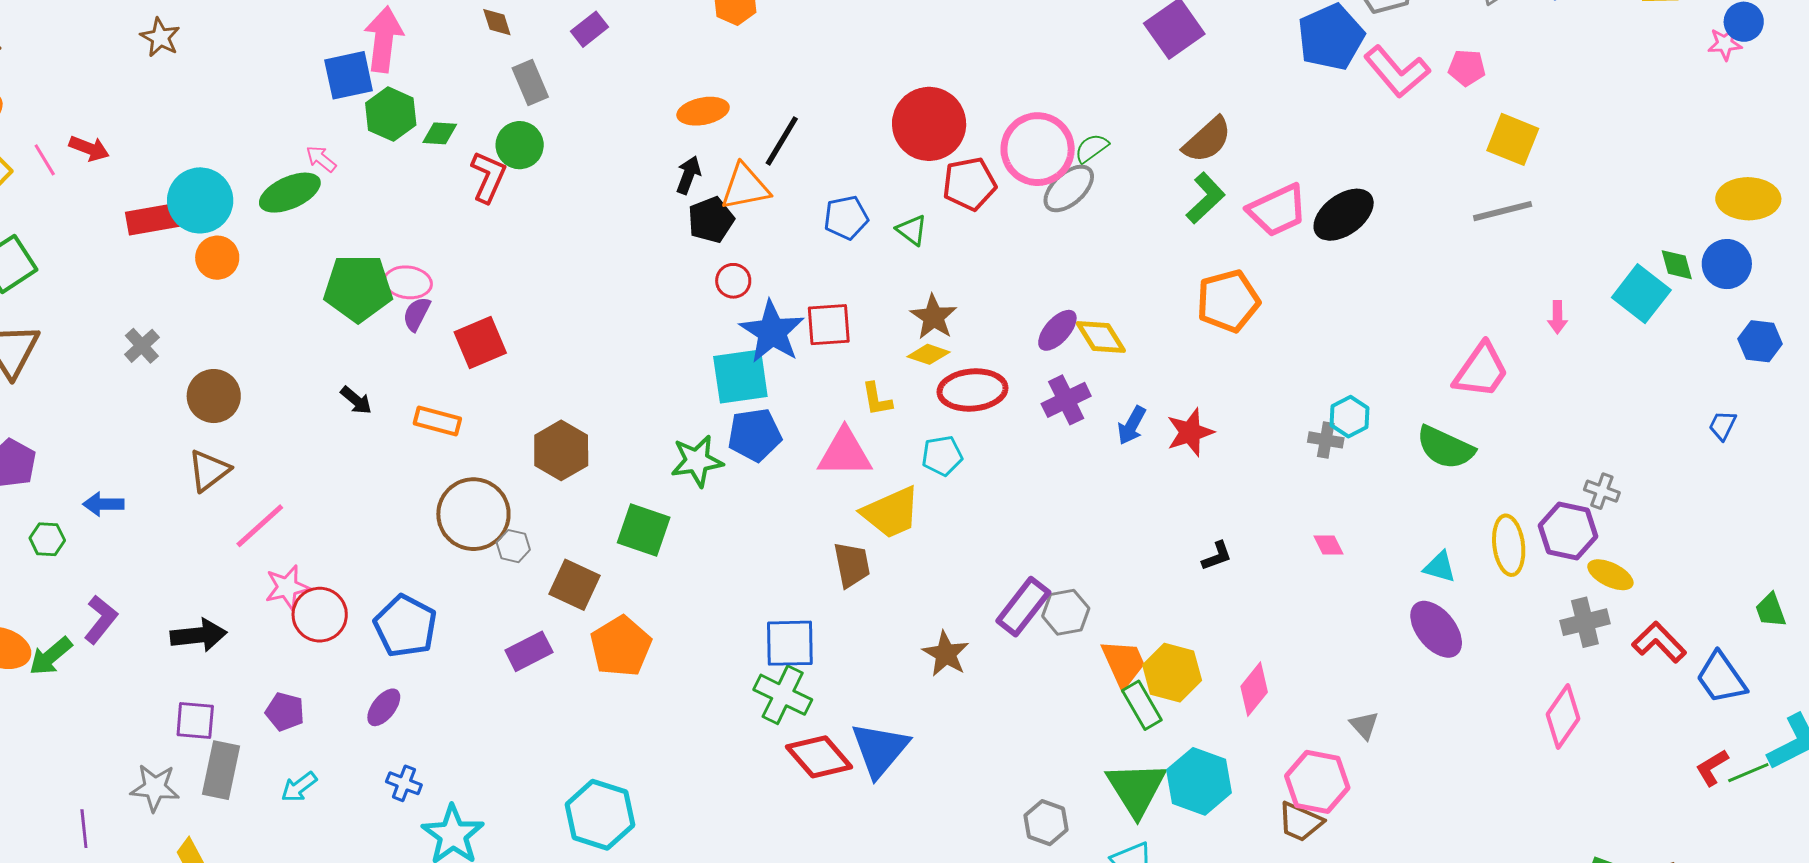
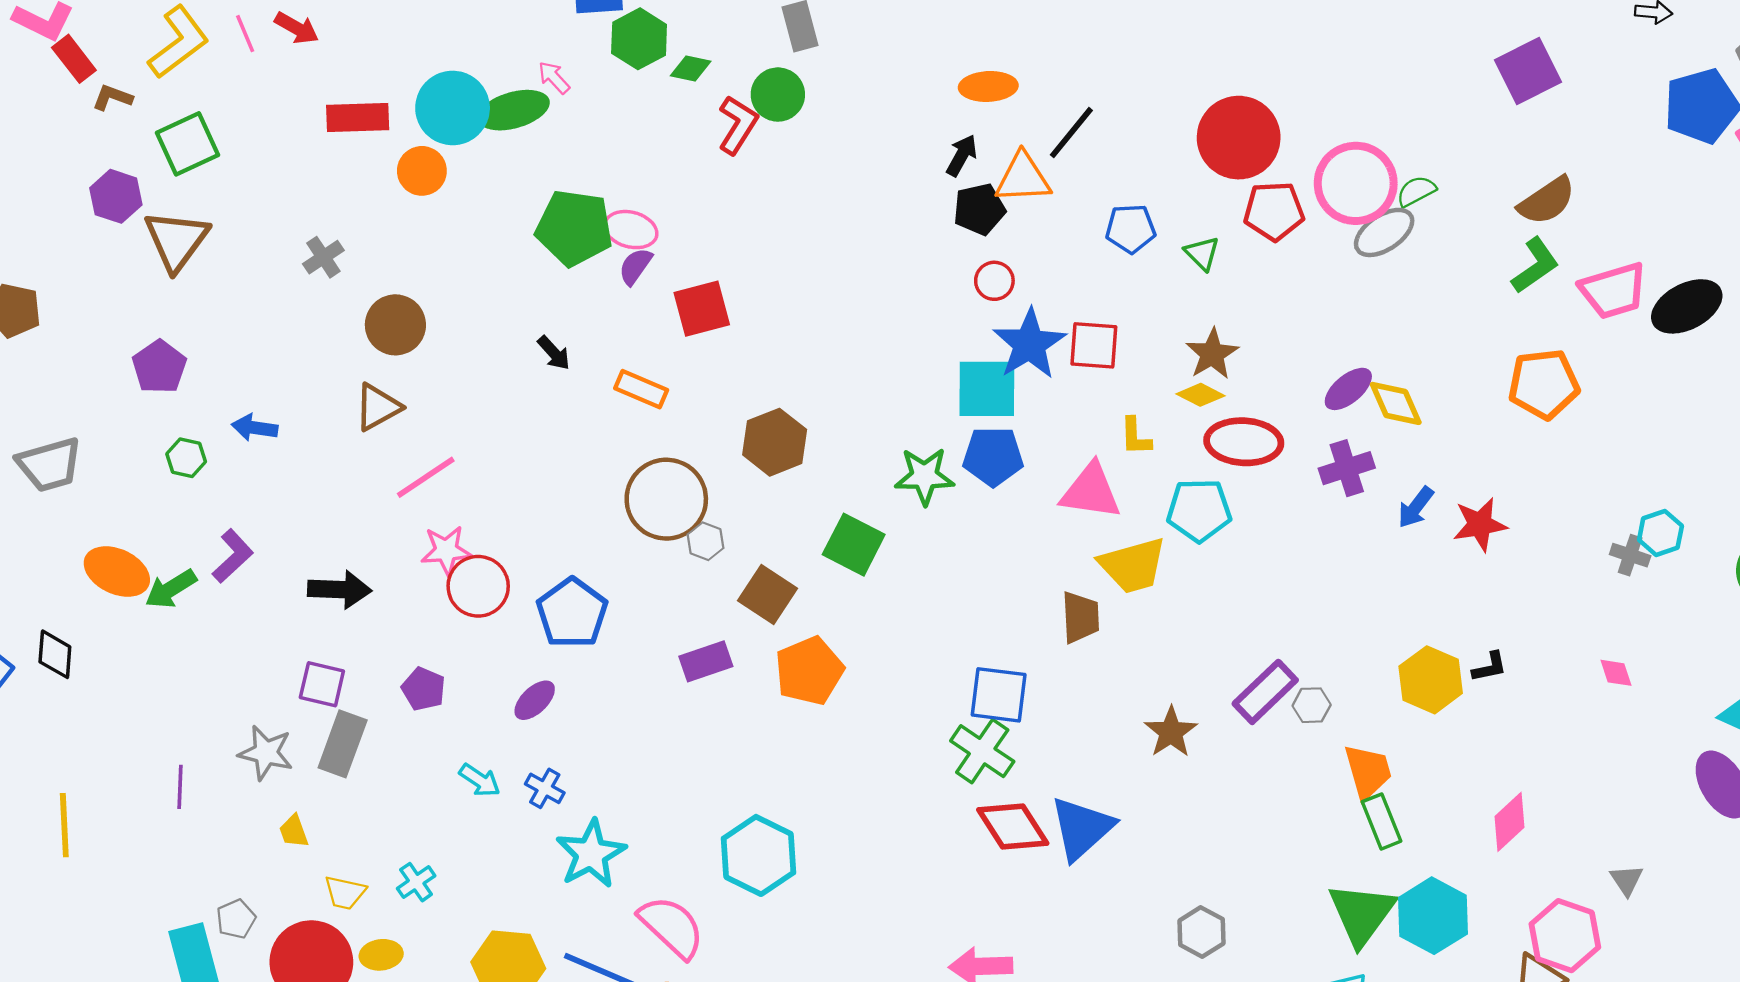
cyan circle: (200, 200) -> (453, 108), moved
cyan pentagon: (942, 456) -> (1199, 510), size x1.4
gray hexagon: (1066, 612) -> (1312, 705), size x0.7
yellow hexagon: (1172, 673) -> (1431, 680), moved
cyan arrow: (299, 787) -> (480, 780), moved, turned -117
gray hexagon: (1046, 823) -> (1201, 932), moved

